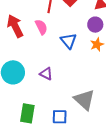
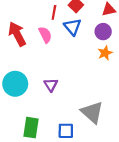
blue triangle: (68, 41) -> (73, 27), moved
purple triangle: (46, 74) -> (51, 85), turned 32

